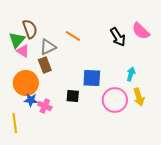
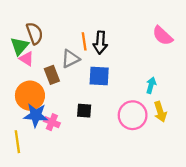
orange line: (73, 36) -> (84, 41), turned 49
black arrow: (118, 37) -> (100, 43), moved, turned 36
gray triangle: (48, 47) -> (70, 59), moved
blue square: (92, 78) -> (99, 76), moved
blue star: (31, 100) -> (36, 115), size x1.5

